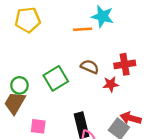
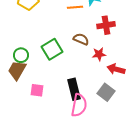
red cross: (125, 64) -> (106, 25), moved
red arrow: (131, 118) -> (116, 69), moved

